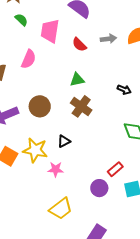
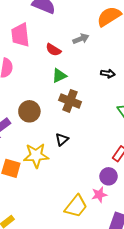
gray arrow: (108, 39) -> (81, 39), moved
red semicircle: (79, 45) -> (53, 50), moved
pink star: (56, 169) -> (99, 195), moved

